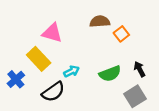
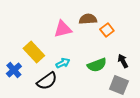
pink triangle: (52, 33) -> (63, 29), moved, turned -30
gray square: (135, 96) -> (119, 85), turned -36

